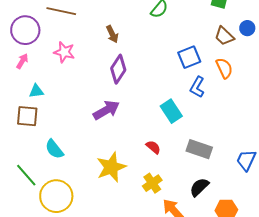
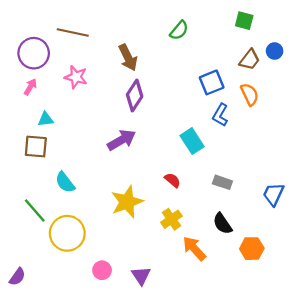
brown arrow: (112, 34) -> (128, 58), size x1.4
brown trapezoid: (224, 36) -> (250, 60), turned -95
gray rectangle: (199, 149) -> (222, 182), size x0.7
black semicircle: (199, 187) -> (222, 224), turned -80

